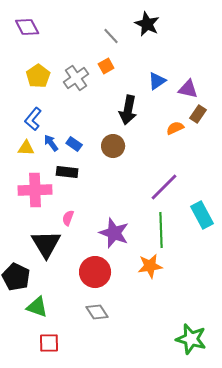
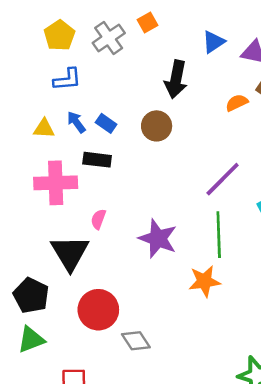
blue L-shape: (33, 119) -> (67, 79), moved, turned -135
red circle: (95, 272) -> (98, 310), moved
green triangle: (37, 307) -> (31, 339), moved, turned -40

